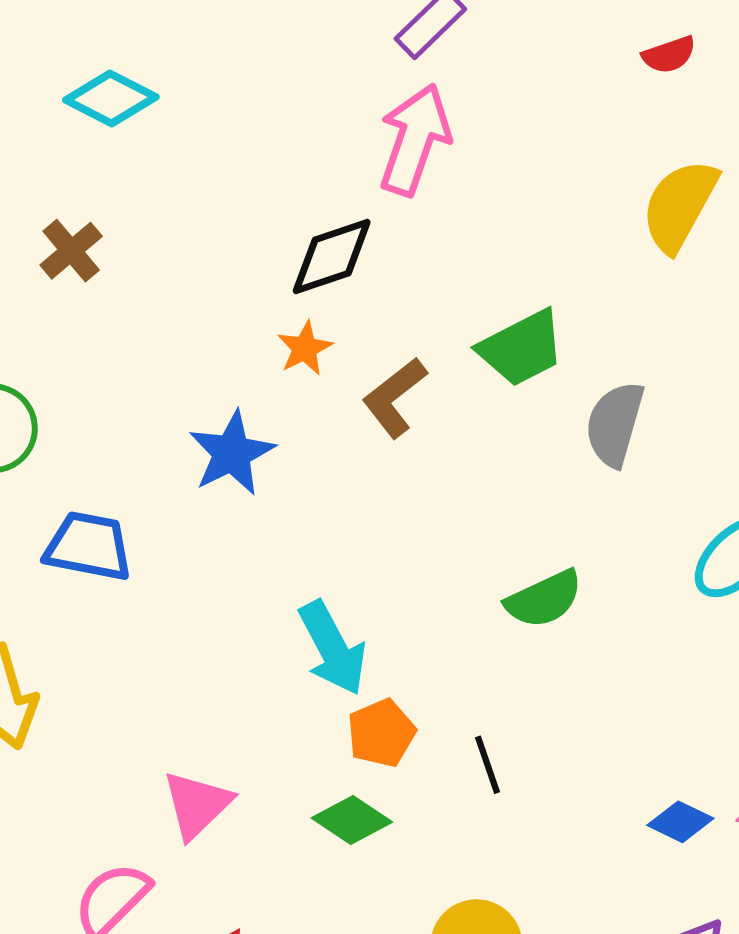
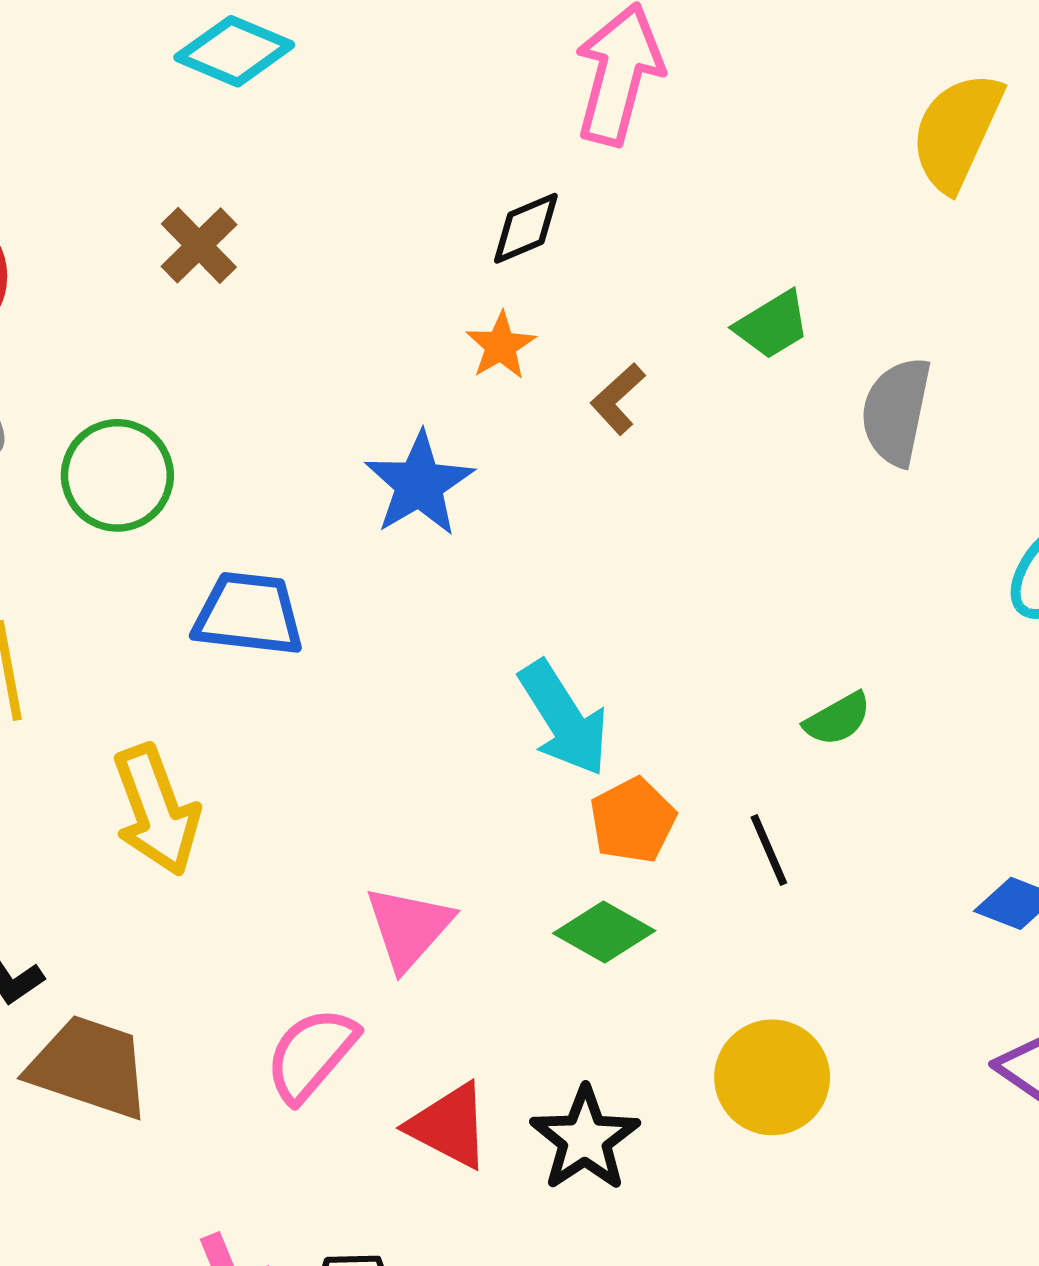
black diamond: (332, 257) -> (526, 228), size x0.7
green trapezoid: (522, 348) -> (772, 325), size x0.7
brown L-shape: (394, 398) -> (618, 399), size x0.7
green semicircle: (544, 599) -> (838, 719), moved, size x0.7

